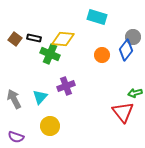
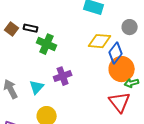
yellow diamond: (63, 39) -> (100, 41), moved
blue diamond: (126, 50) -> (116, 53), moved
orange circle: (102, 55) -> (122, 69), moved, size x1.6

